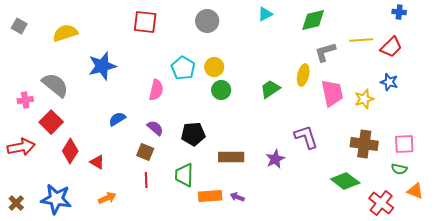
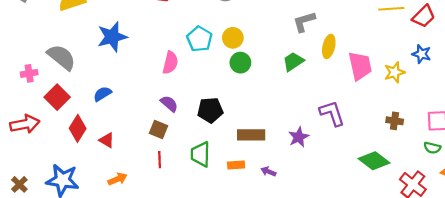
gray L-shape: (325, 52) -> (304, 22), moved
blue semicircle: (117, 119) -> (102, 94), moved
brown cross: (364, 144) -> (395, 121), size x0.6
orange rectangle: (210, 196) -> (236, 165), moved, size x0.7
purple arrow: (237, 197) -> (268, 172), moved

